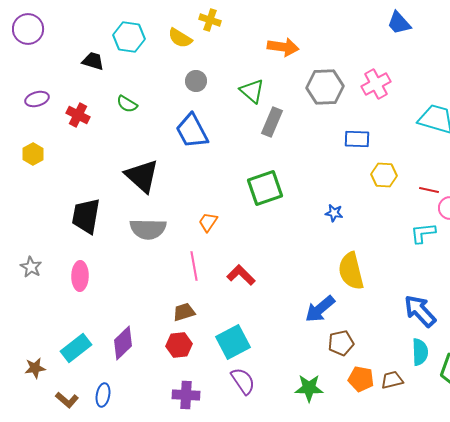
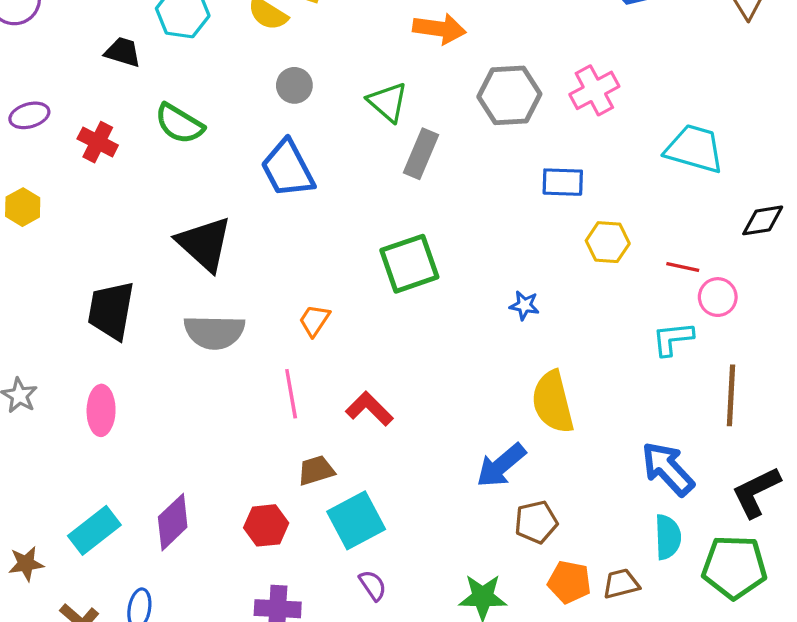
green semicircle: (127, 104) -> (179, 124), size x1.4
brown trapezoid: (184, 312) -> (316, 470), moved
purple semicircle: (243, 381) -> (373, 585), size x0.7

